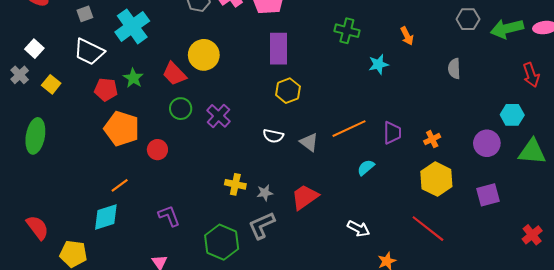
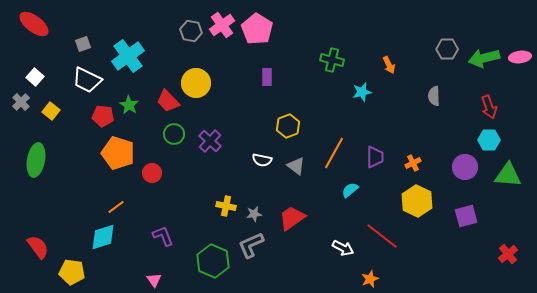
purple rectangle: (278, 49) -> (267, 77), size x0.6
red arrow: (531, 75) -> (489, 107), moved
yellow hexagon: (288, 91) -> (288, 126), moved
orange line: (349, 129) -> (334, 153), turned -36
red line: (428, 229) -> (382, 236), moved

